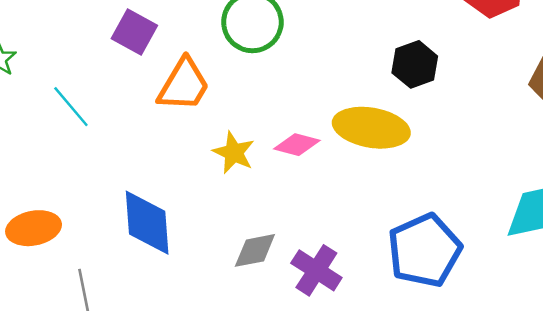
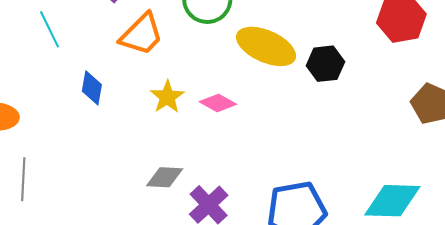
yellow ellipse: (371, 128) -> (266, 46), moved
blue diamond: (147, 223) -> (92, 88), moved, size x0.6

